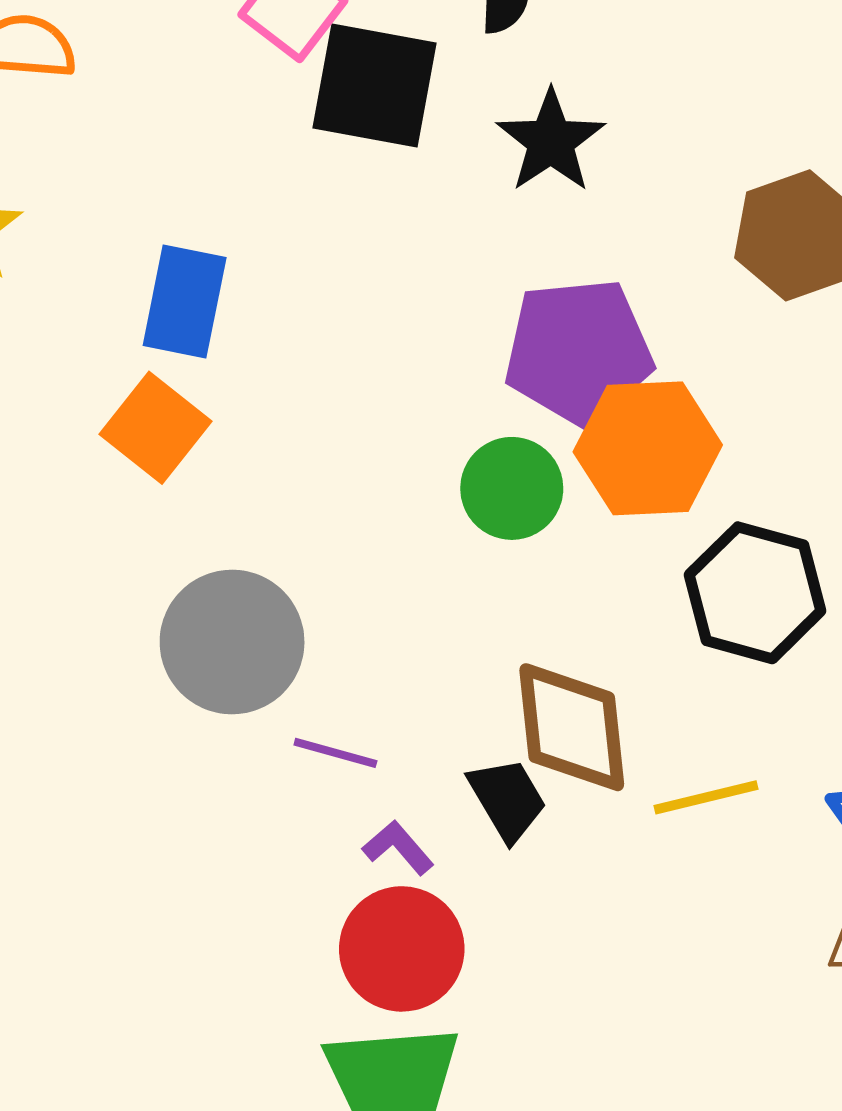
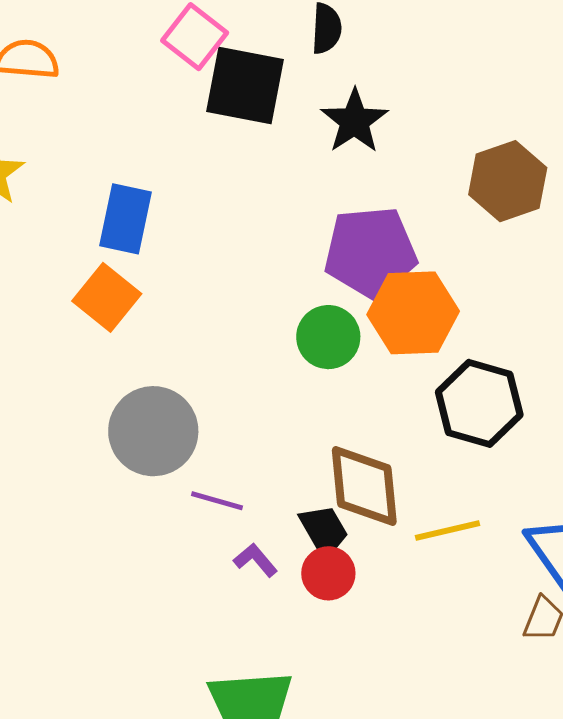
red circle: (402, 949) -> (328, 573), moved, size x0.7

